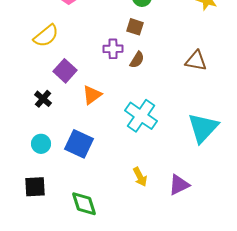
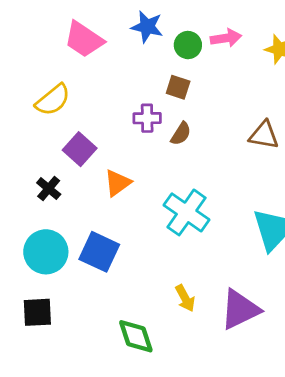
cyan circle: (41, 144) -> (46, 252), size x1.6
purple triangle: (179, 185) -> (240, 309), size x1.4
green diamond: (84, 204) -> (136, 336), moved

